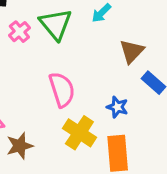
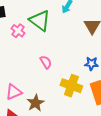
pink semicircle: (62, 90) -> (46, 62), moved, size x0.6

